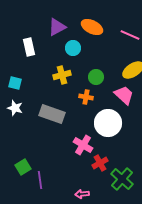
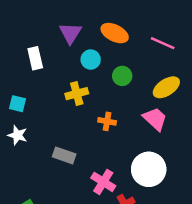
purple triangle: (57, 27) -> (70, 33), turned -30
green circle: (96, 77) -> (122, 76), moved
gray rectangle: (52, 114) -> (64, 155), moved, size x0.7
white circle: (108, 123) -> (149, 169), moved

